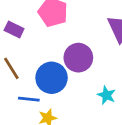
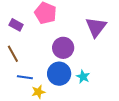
blue circle: (52, 78) -> (59, 74), moved

